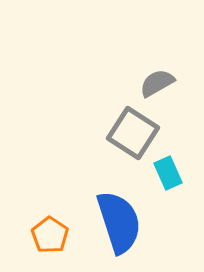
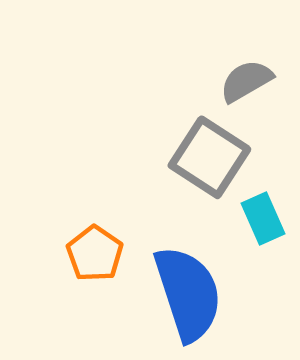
orange pentagon: (50, 235) -> (95, 254), moved

